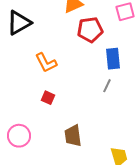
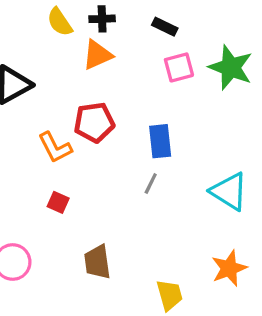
red pentagon: (90, 30) -> (94, 122), moved

